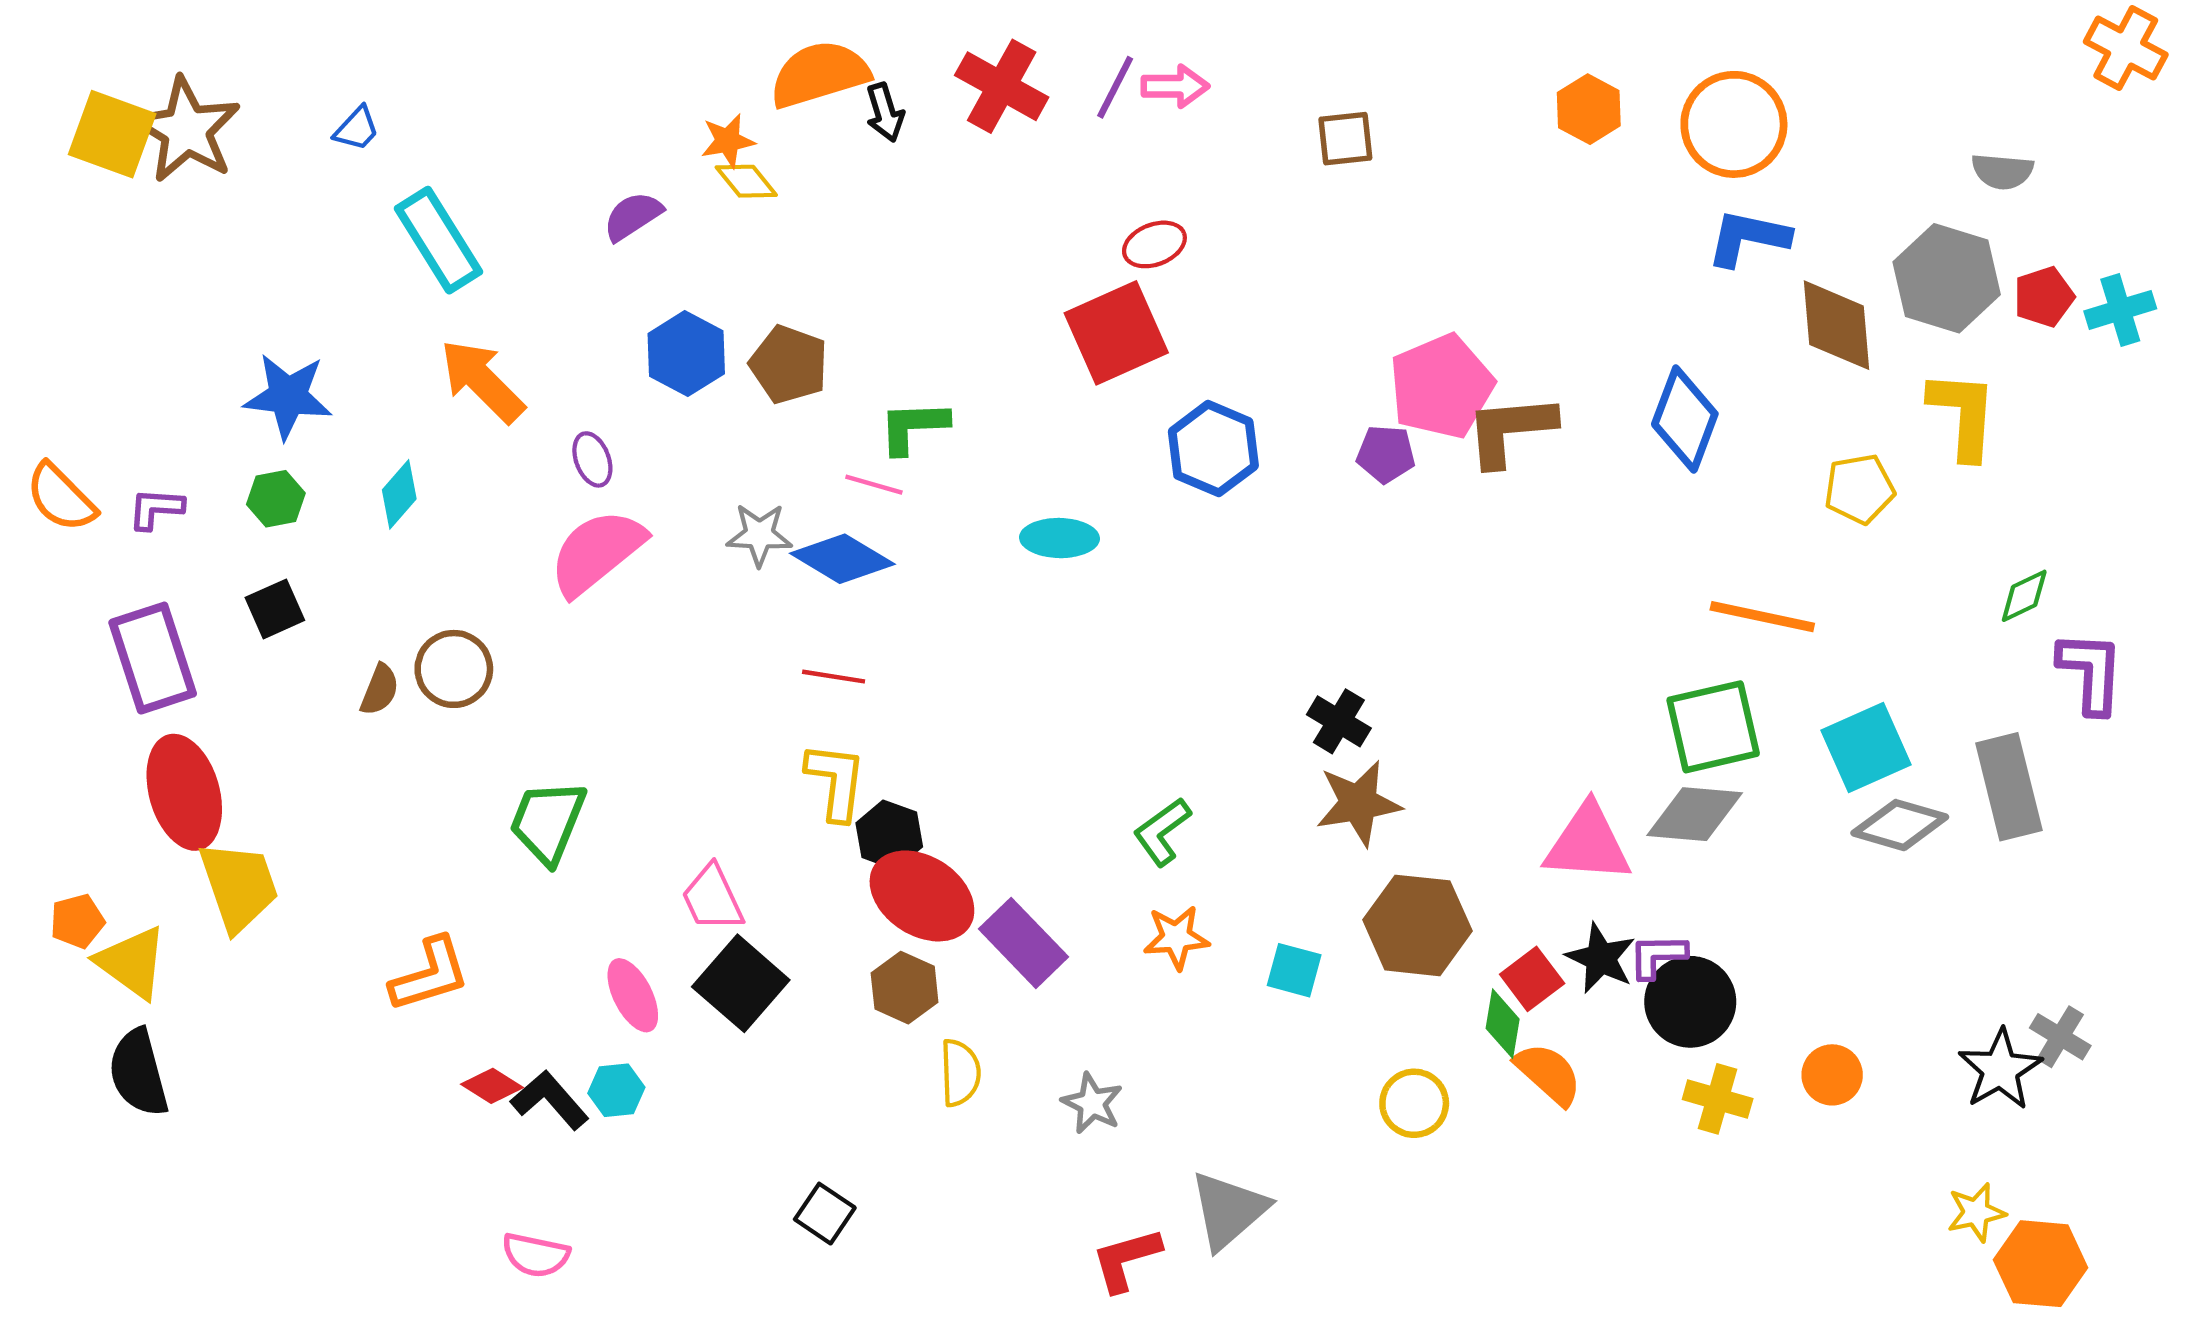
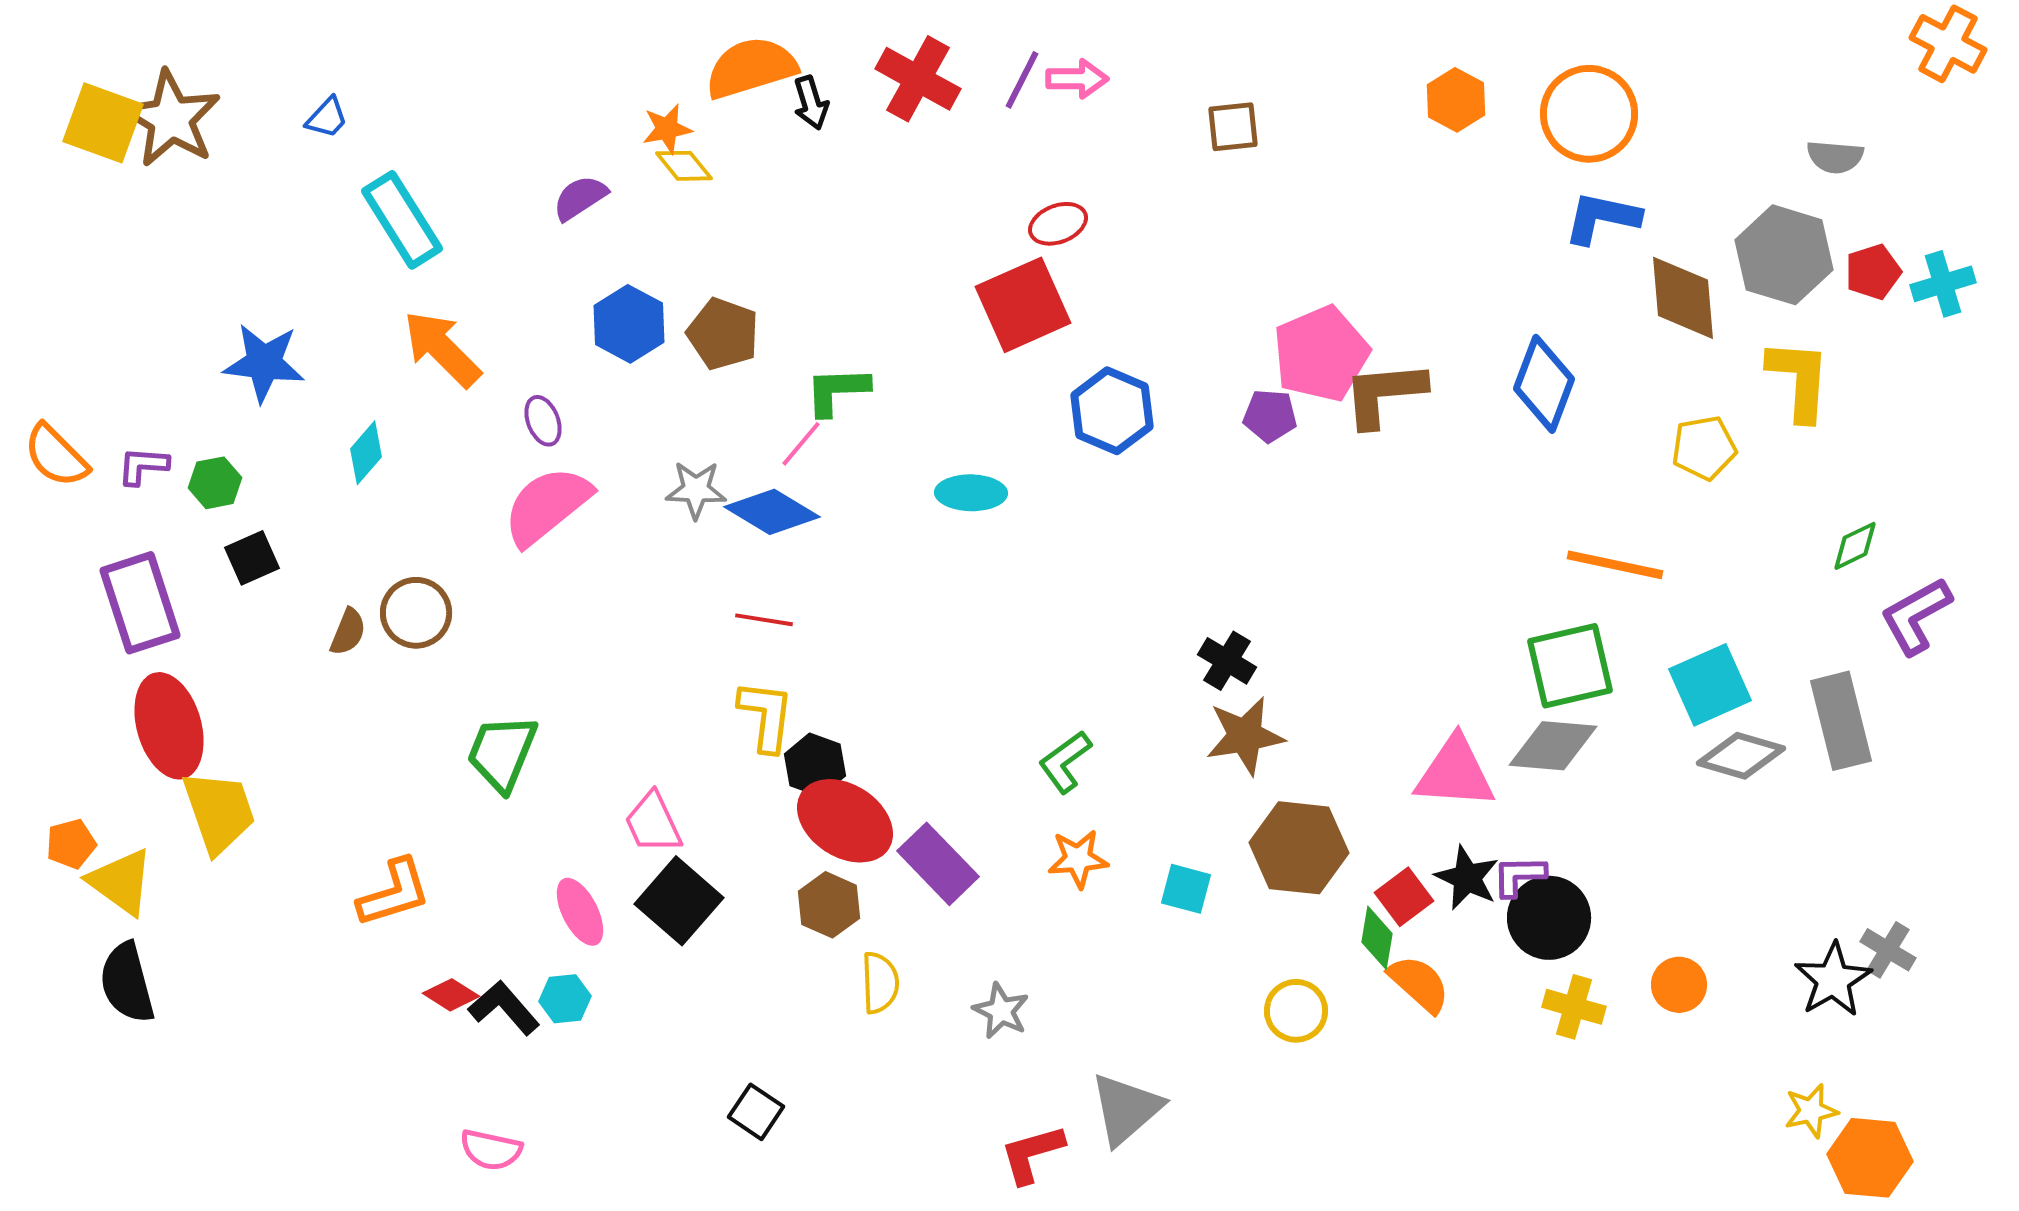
pink line: (874, 485) -> (801, 444), turned -66
green hexagon: (276, 499) -> (215, 483), moved
purple L-shape: (2091, 672) -> (1916, 616), turned -122

